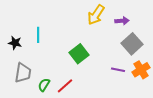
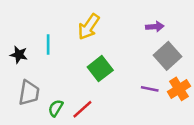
yellow arrow: (96, 15) -> (89, 27), moved

